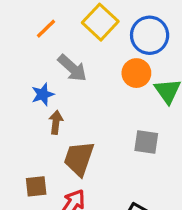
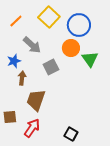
gray square: (146, 142) -> (51, 67), moved, turned -35

